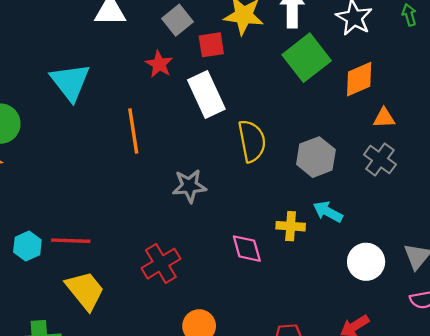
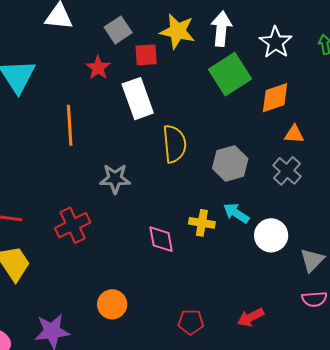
white circle: (366, 262) -> (271, 235), moved
red cross: (161, 264) -> (73, 225), moved

